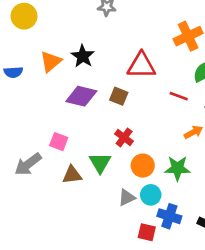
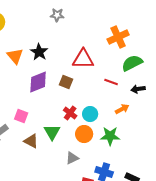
orange triangle: (51, 61) -> (15, 56), turned -30
purple diamond: (81, 96) -> (38, 82), turned -35
brown triangle: (72, 175) -> (31, 141), turned 35
cyan circle: (151, 195) -> (90, 114), moved

